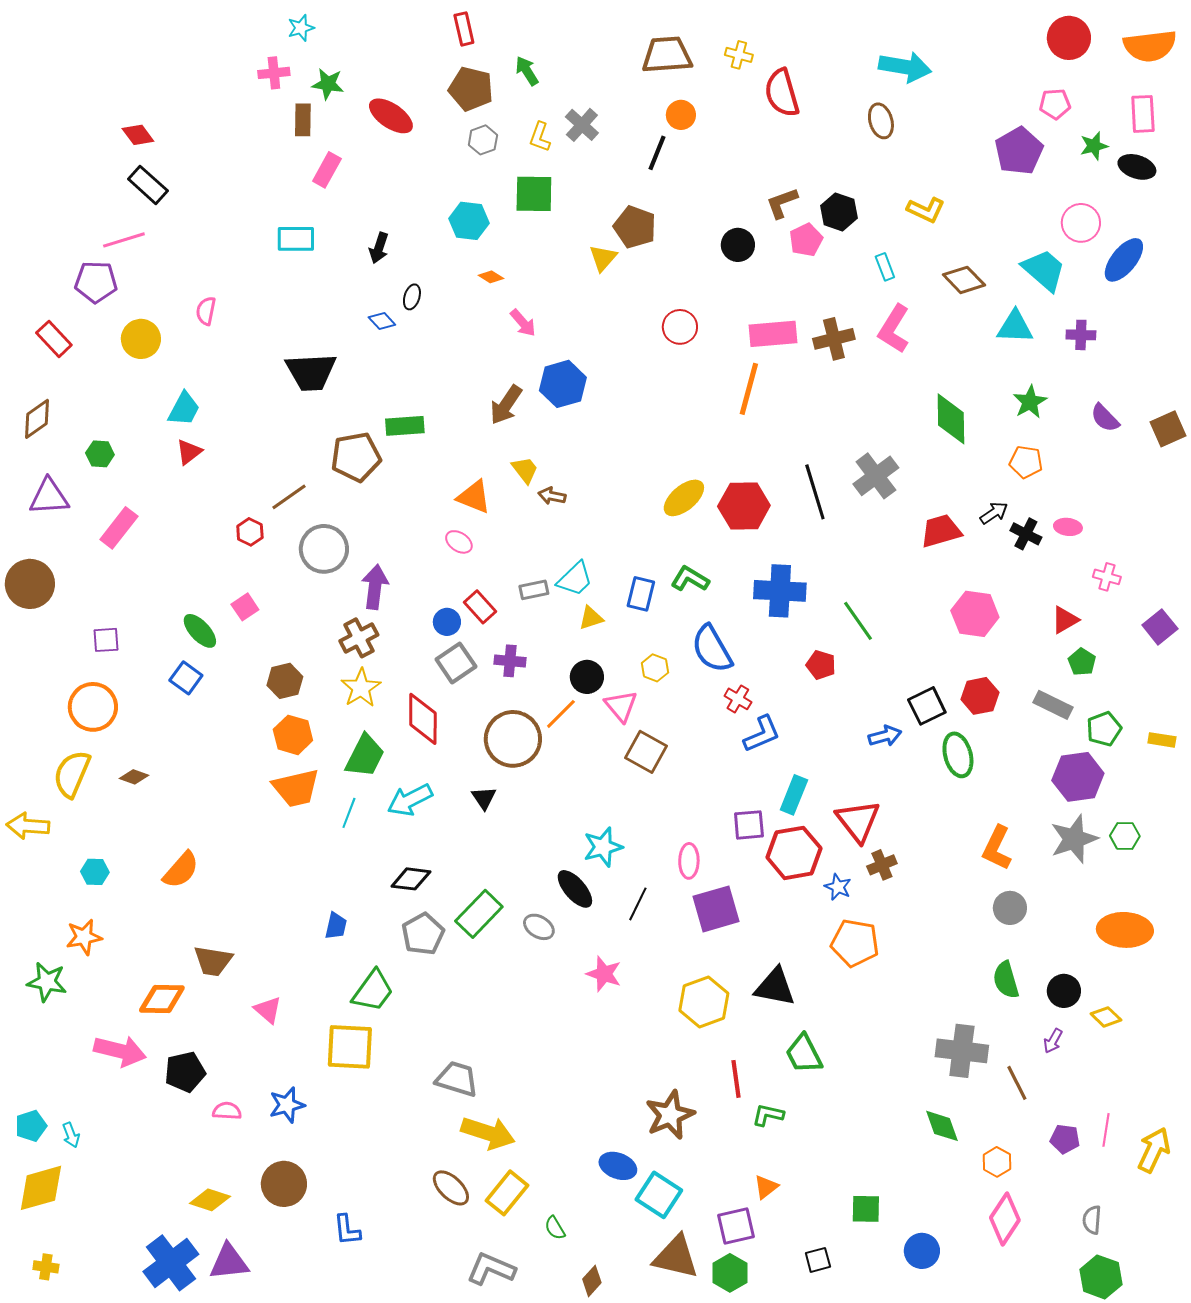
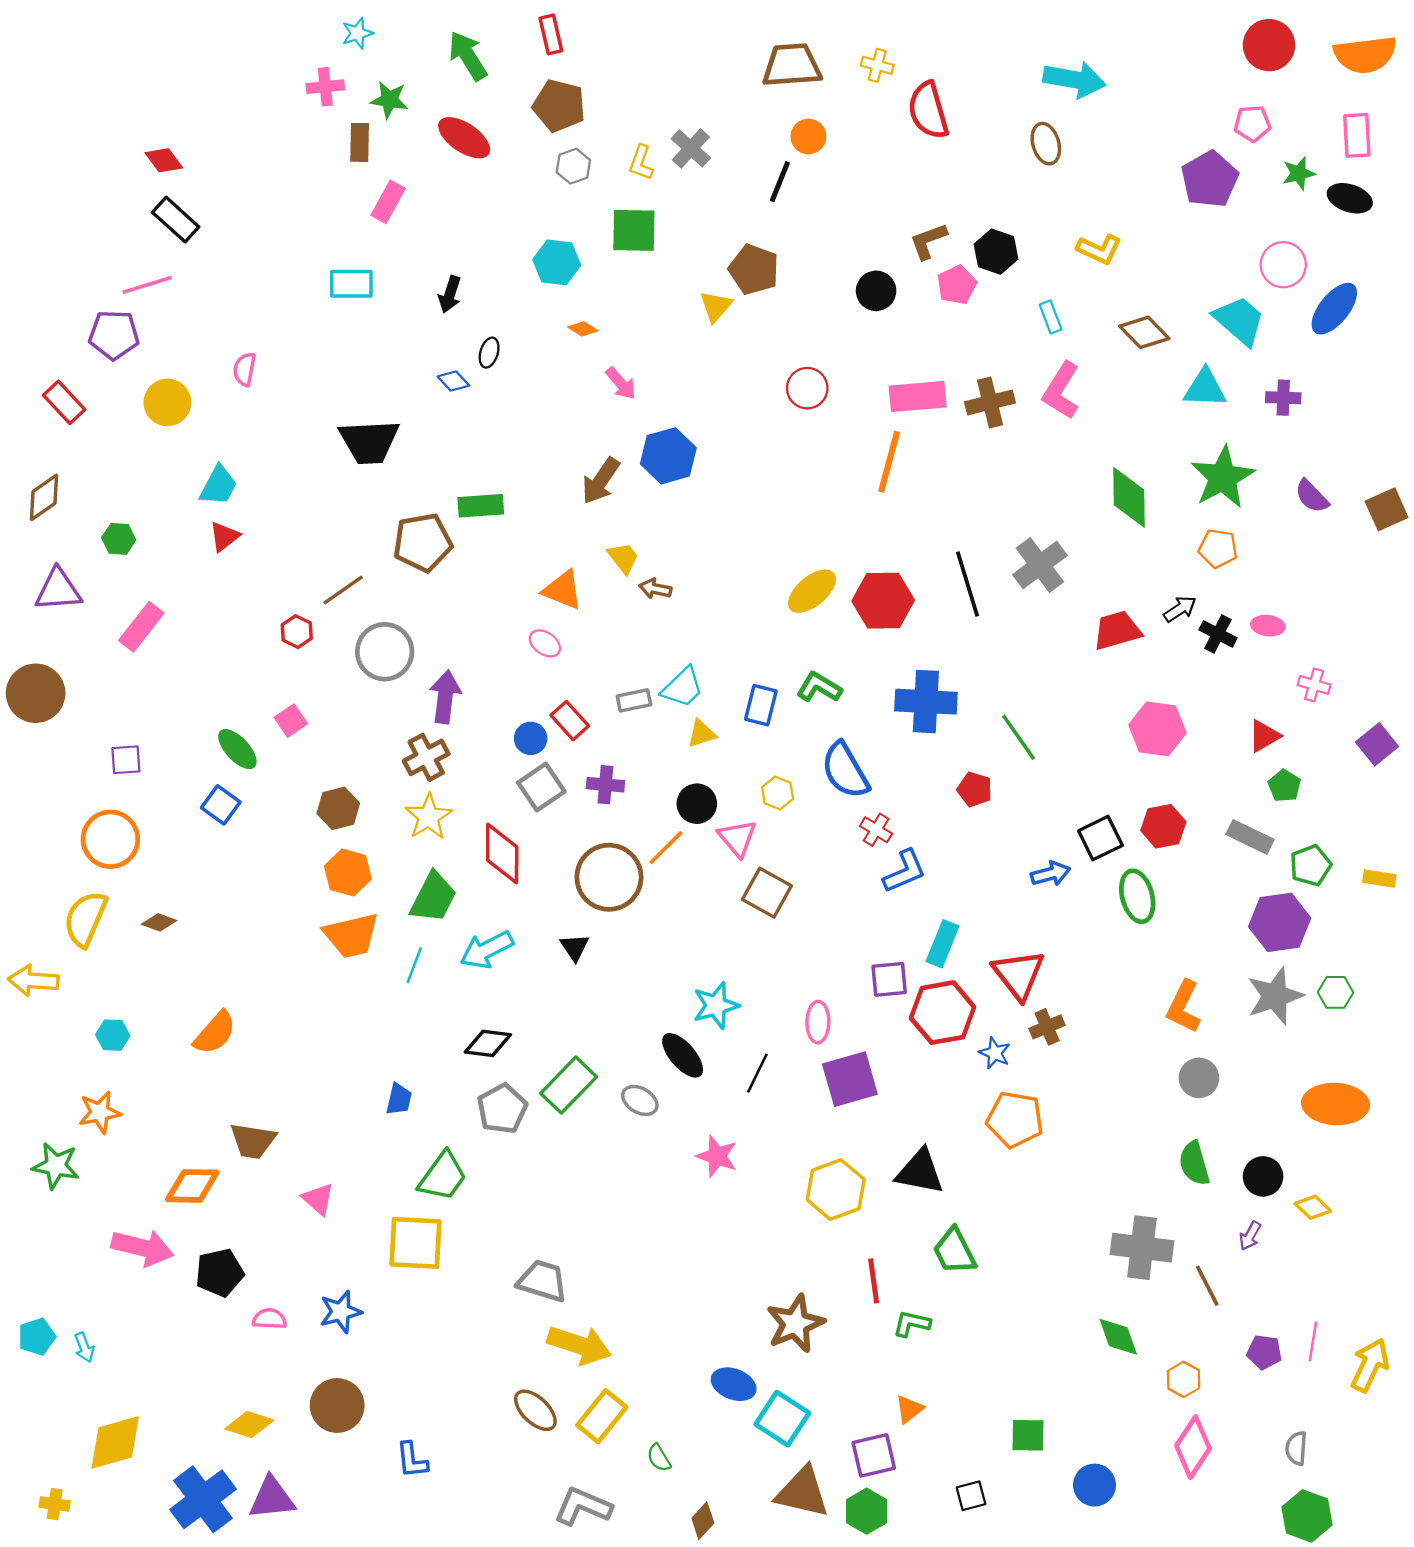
green arrow: (527, 71) -> (468, 56), moved, size x1.4
green star: (1030, 402) -> (1223, 477), size x1.6
yellow diamond: (41, 1188) -> (115, 1442), moved

